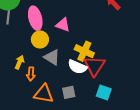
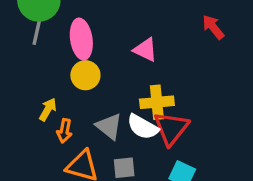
pink triangle: (63, 25) -> (145, 50), moved
yellow cross: (84, 51) -> (157, 102), turned -36
gray triangle: (52, 57) -> (109, 126), moved

